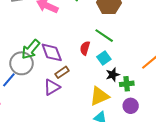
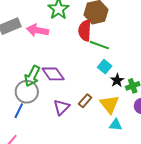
red semicircle: (85, 48) -> (85, 30), moved, size x1.5
brown rectangle: (62, 72) -> (85, 101), moved
yellow triangle: (99, 96) -> (109, 104), turned -30

